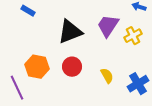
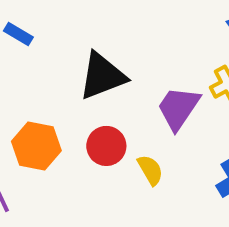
purple trapezoid: (108, 26) -> (178, 108), moved
yellow semicircle: (107, 76) -> (150, 170), moved

